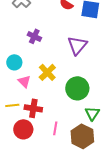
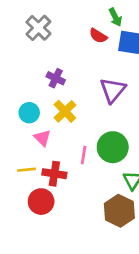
yellow cross: (47, 72) -> (65, 111), moved
pink line: (55, 128) -> (84, 155), moved

